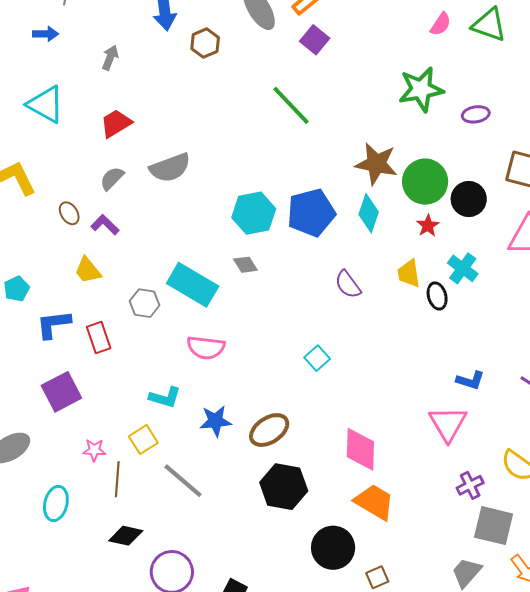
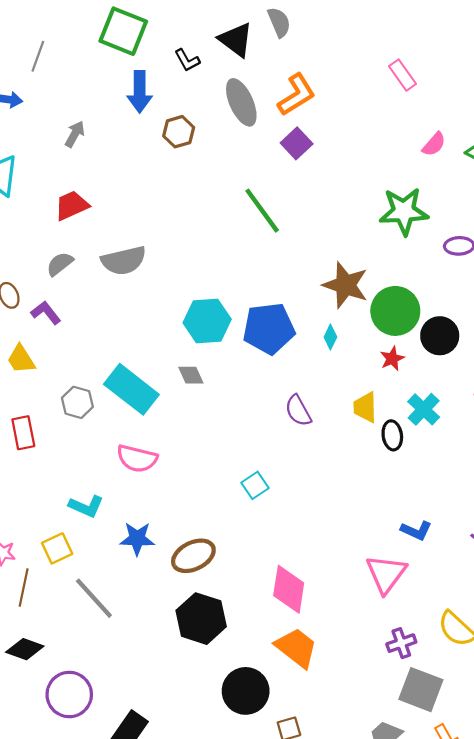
cyan diamond: (369, 213) -> (330, 337), size x0.6

